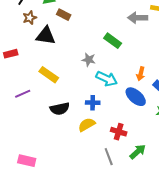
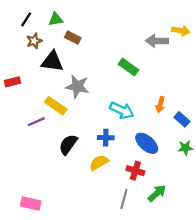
gray star: (89, 60) -> (77, 86), moved, size x1.5
purple line: (23, 94) -> (36, 122), moved
blue ellipse: (136, 97) -> (147, 143), moved
black semicircle: (60, 109) -> (68, 144), turned 138
gray line: (109, 157) -> (124, 199), turned 36

